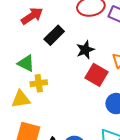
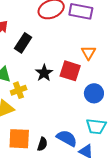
black star: (85, 50) -> (44, 73), moved

